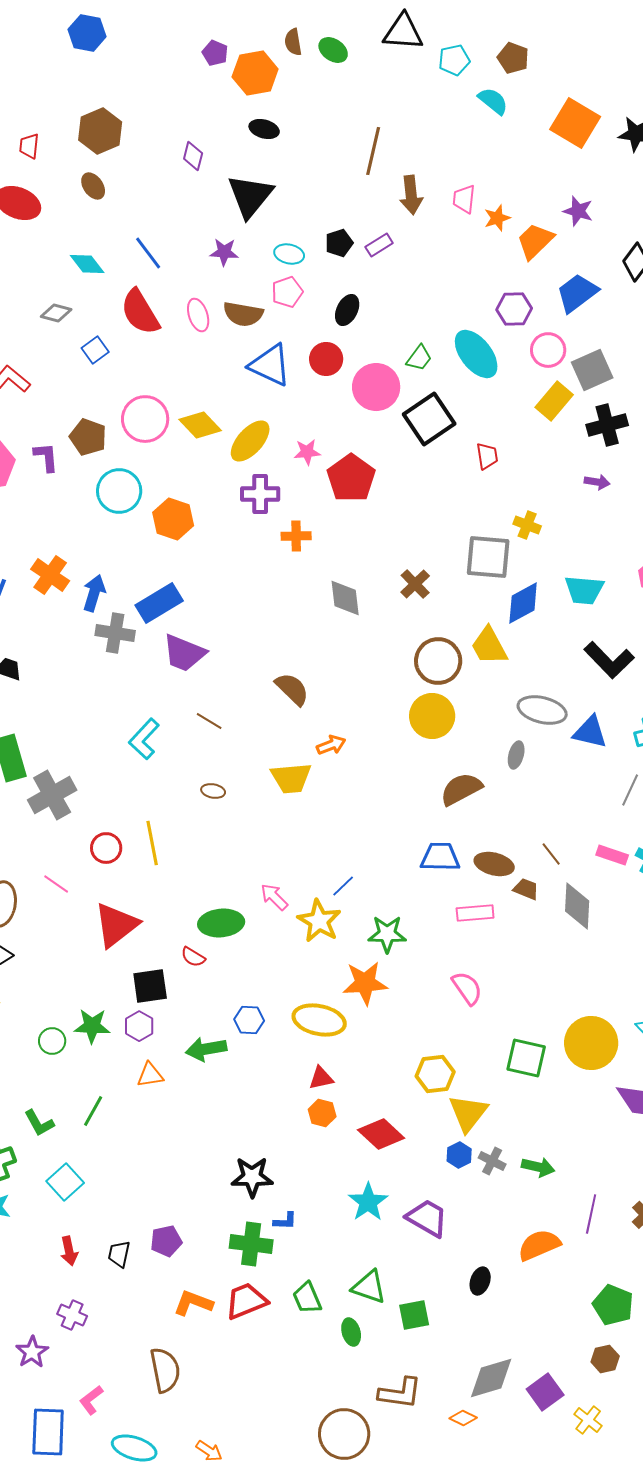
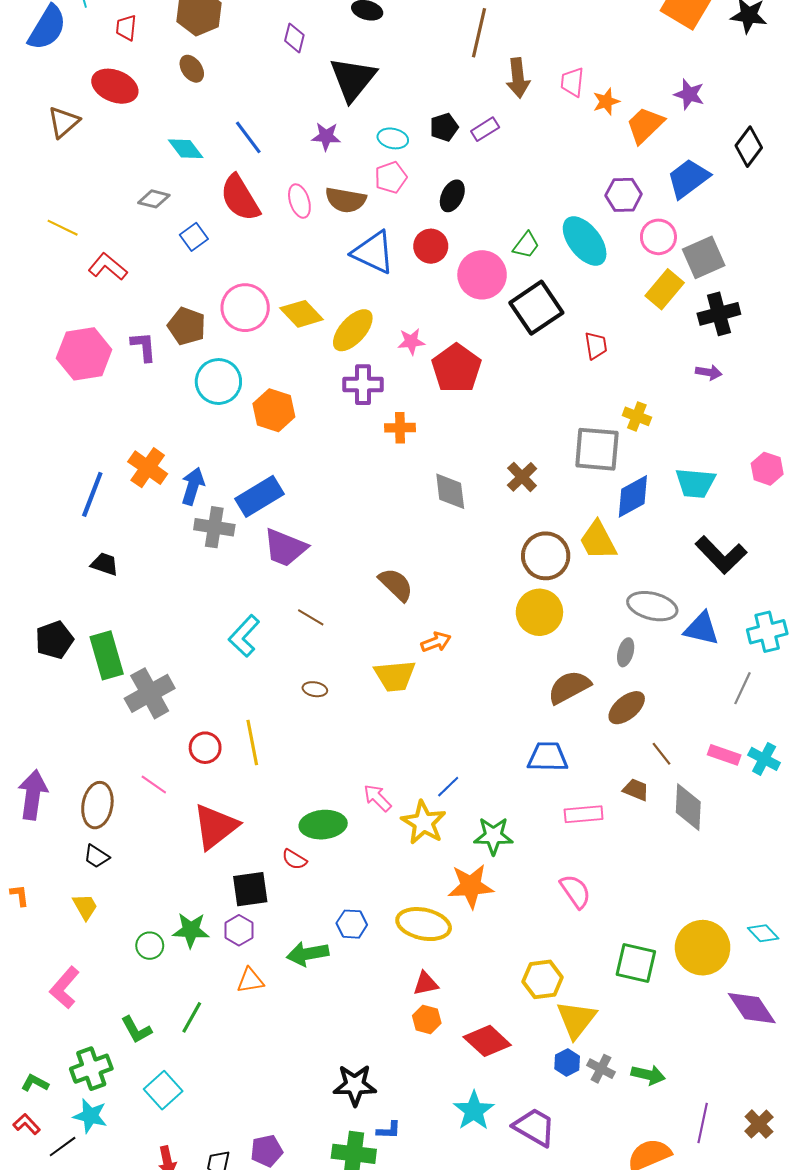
brown ellipse: (494, 864) -> (627, 708), moved, turned -54

